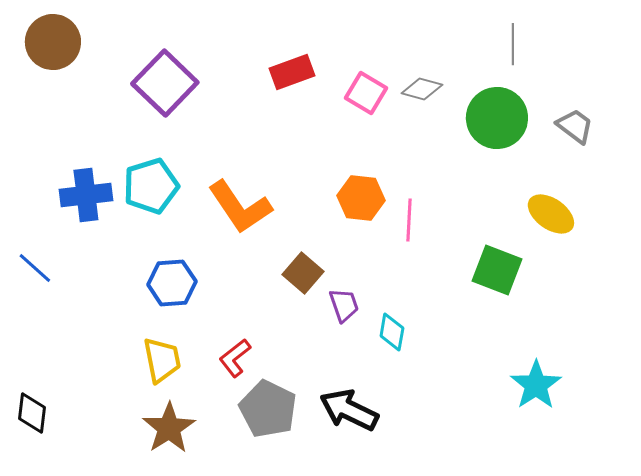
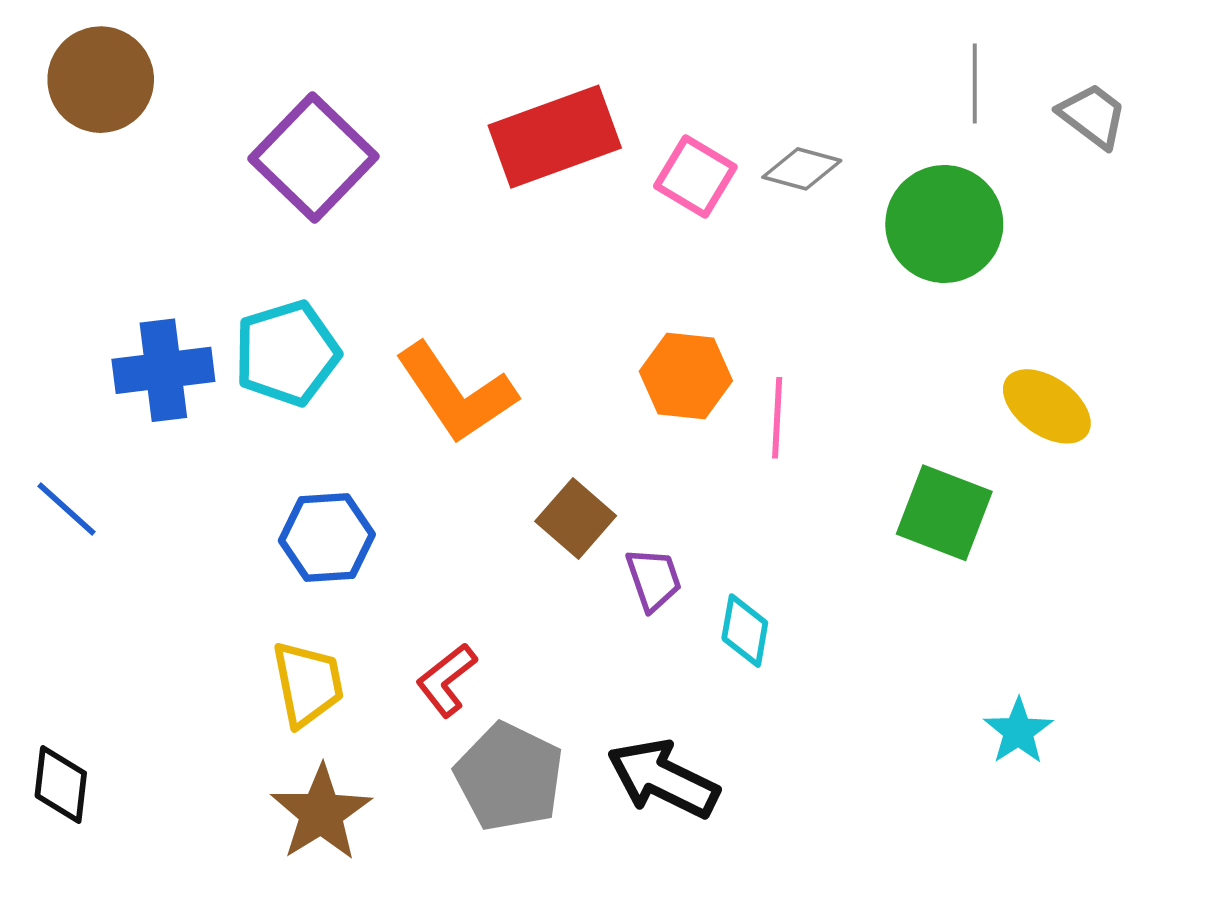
red rectangle: (292, 72) -> (555, 137), size x1.5
gray trapezoid: (575, 126) -> (1092, 116), moved
cyan star: (536, 385) -> (1018, 731), size x0.7

